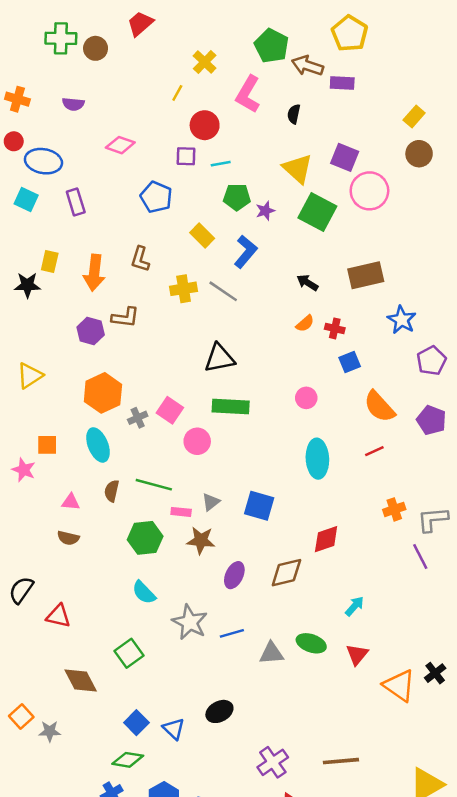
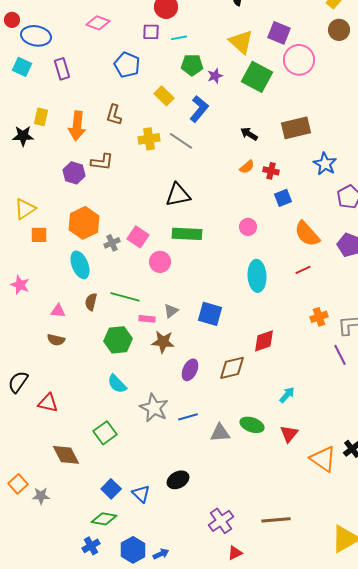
orange square: (47, 445) -> (39, 235), moved

